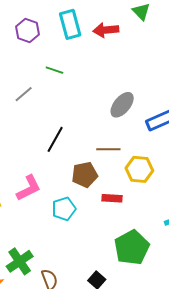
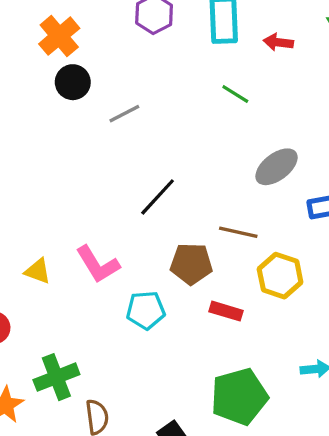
red arrow: (106, 30) -> (278, 42), size x0.7
green line: (54, 70) -> (235, 94), moved
pink L-shape: (29, 188) -> (98, 264), turned 72

